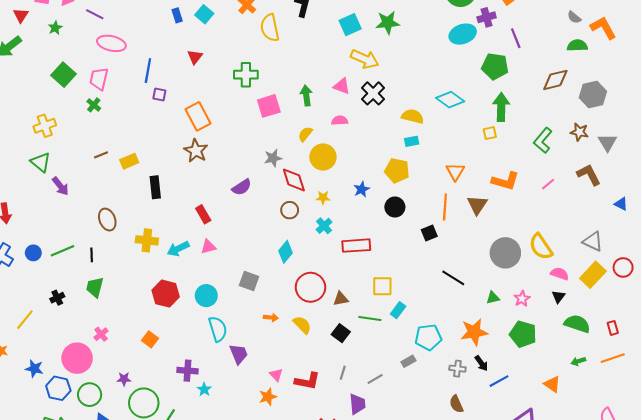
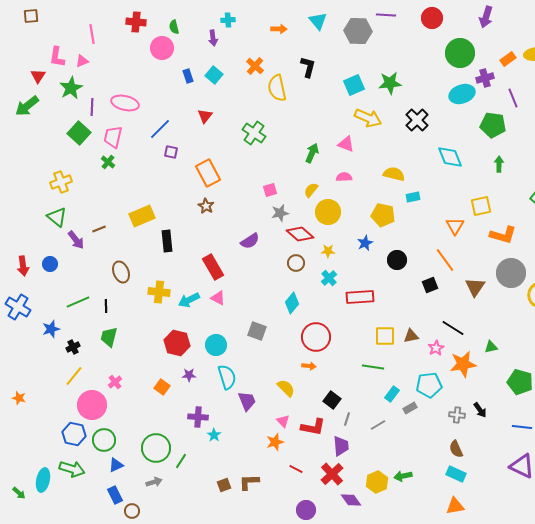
purple line: (95, 14) -> (92, 107), moved, turned 66
green star: (55, 28) -> (71, 88), size x1.6
blue line: (148, 71) -> (160, 129), turned 35
green cross: (246, 75) -> (254, 133), turned 35
black cross: (373, 93) -> (417, 120), moved
green arrow: (306, 96) -> (312, 153), turned 30
cyan diamond: (450, 100) -> (450, 157), turned 32
pink square: (269, 106) -> (270, 190), moved, size x0.6
green arrow: (501, 107) -> (499, 164), size x0.6
yellow semicircle: (413, 116) -> (394, 174), moved
yellow square: (490, 133) -> (481, 206), moved, size x1.5
brown star: (196, 151) -> (206, 206), size x0.7
brown line: (101, 155) -> (99, 229), moved
yellow rectangle: (129, 161) -> (142, 216), size x1.4
yellow pentagon: (397, 171) -> (383, 215), moved
red diamond: (294, 180) -> (300, 234), turned -32
brown triangle: (477, 205) -> (475, 287), moved
orange line: (445, 207) -> (445, 260), turned -40
red rectangle: (203, 214) -> (213, 267), size x1.4
pink triangle: (208, 247) -> (218, 298), turned 42
blue circle: (33, 253) -> (50, 264), moved
gray circle: (505, 253) -> (511, 273), moved
brown triangle: (341, 299) -> (411, 336), moved
pink star: (522, 299) -> (436, 348), moved
cyan rectangle: (398, 310) -> (392, 394), moved
orange arrow: (271, 317) -> (309, 366), moved
yellow line: (25, 320) -> (74, 376), moved
yellow semicircle: (302, 325) -> (286, 388), moved
orange star: (474, 332) -> (463, 364), moved
black square: (341, 333) -> (332, 400), moved
blue star: (34, 369) -> (51, 329), moved, turned -30
purple star: (124, 379) -> (189, 375), moved
blue line: (499, 381) -> (522, 427), moved, turned 36
purple trapezoid: (357, 404) -> (341, 446), moved

